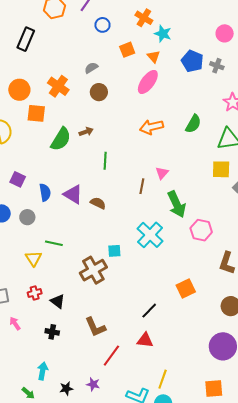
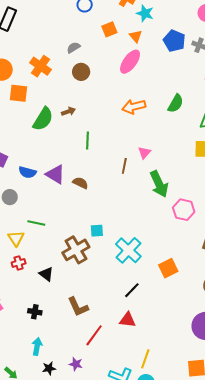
blue semicircle: (45, 192) -> (27, 172), turned 114
cyan cross: (150, 235) -> (128, 250), moved
red cross: (35, 293) -> (19, 263), moved
black triangle: (58, 301) -> (46, 274), moved
cyan arrow: (43, 371) -> (37, 346), moved

